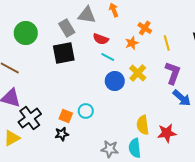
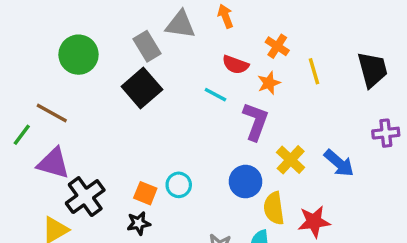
red semicircle: (101, 39) -> (235, 65), moved
orange star: (132, 43) -> (269, 83), moved
black square: (64, 53) -> (142, 88), turned -30
yellow cross: (138, 73) -> (291, 160), moved
purple L-shape: (173, 73) -> (256, 121), moved
blue circle: (115, 81) -> (246, 182), moved

